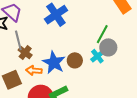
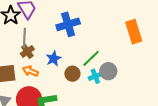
green line: (102, 34) -> (91, 58), moved
blue star: (54, 62) -> (54, 59), moved, size x0.7

